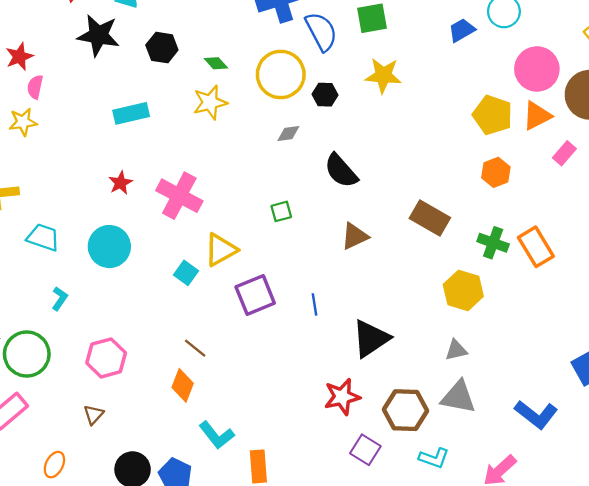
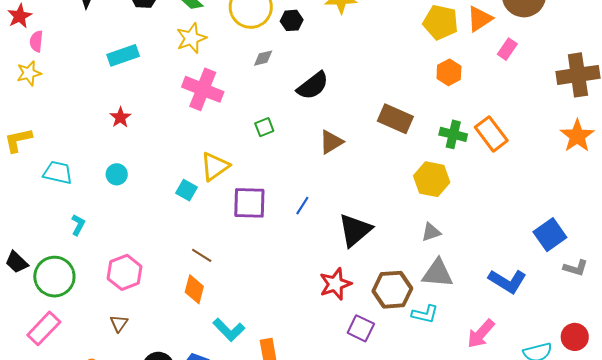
black semicircle: (341, 171) -> (313, 86), turned -80
pink cross: (179, 196) -> (203, 89), moved
cyan circle: (109, 247) -> (117, 174), size x0.6
purple square: (255, 295) -> (249, 203), turned 30
blue line: (314, 304) -> (302, 206), turned 48
cyan L-shape: (434, 458) -> (425, 314), moved

